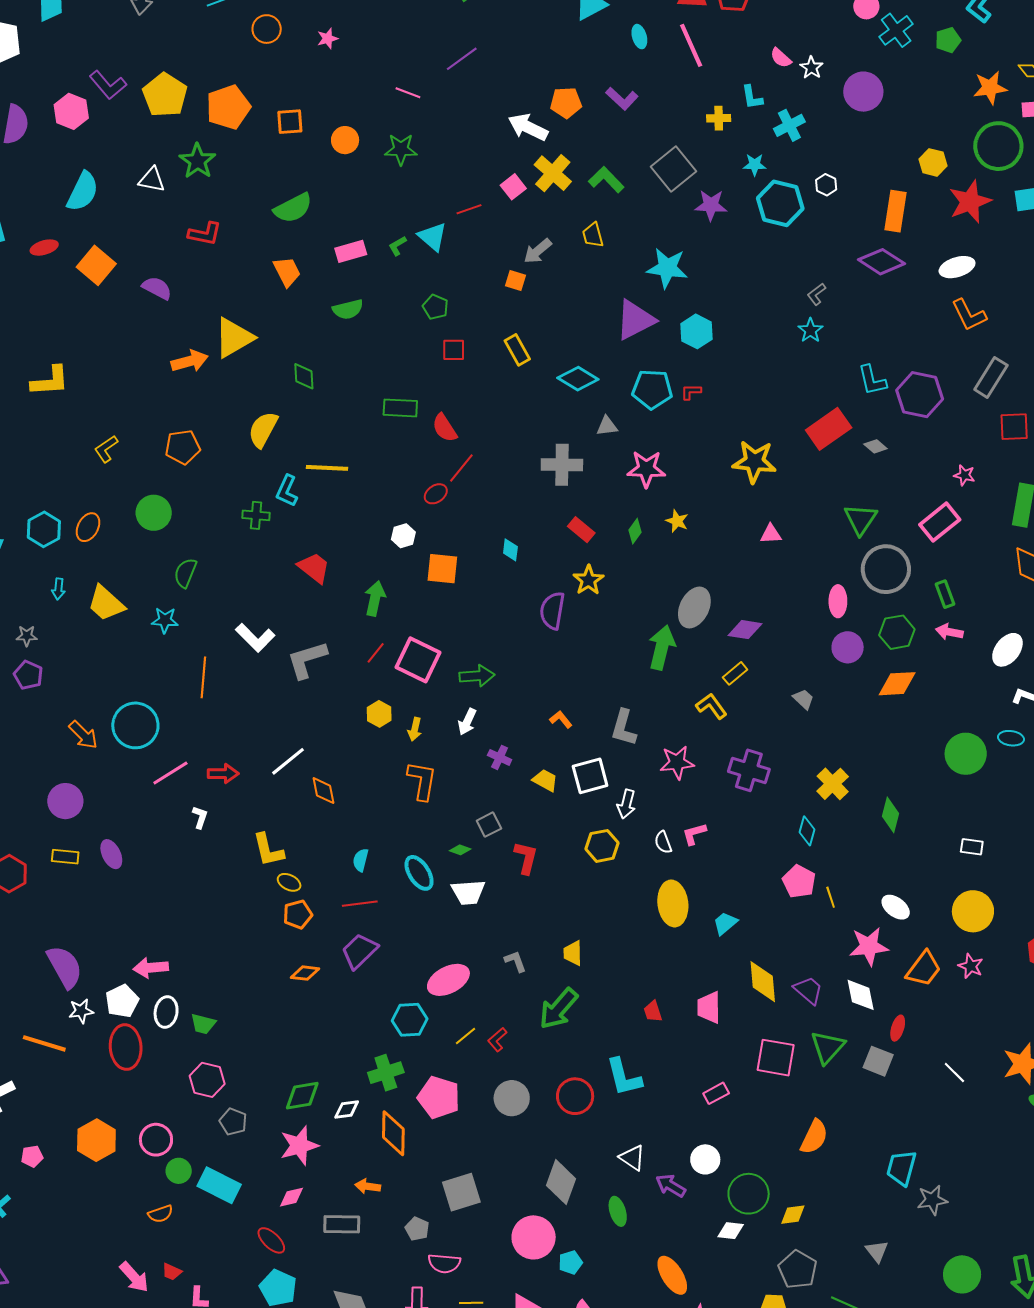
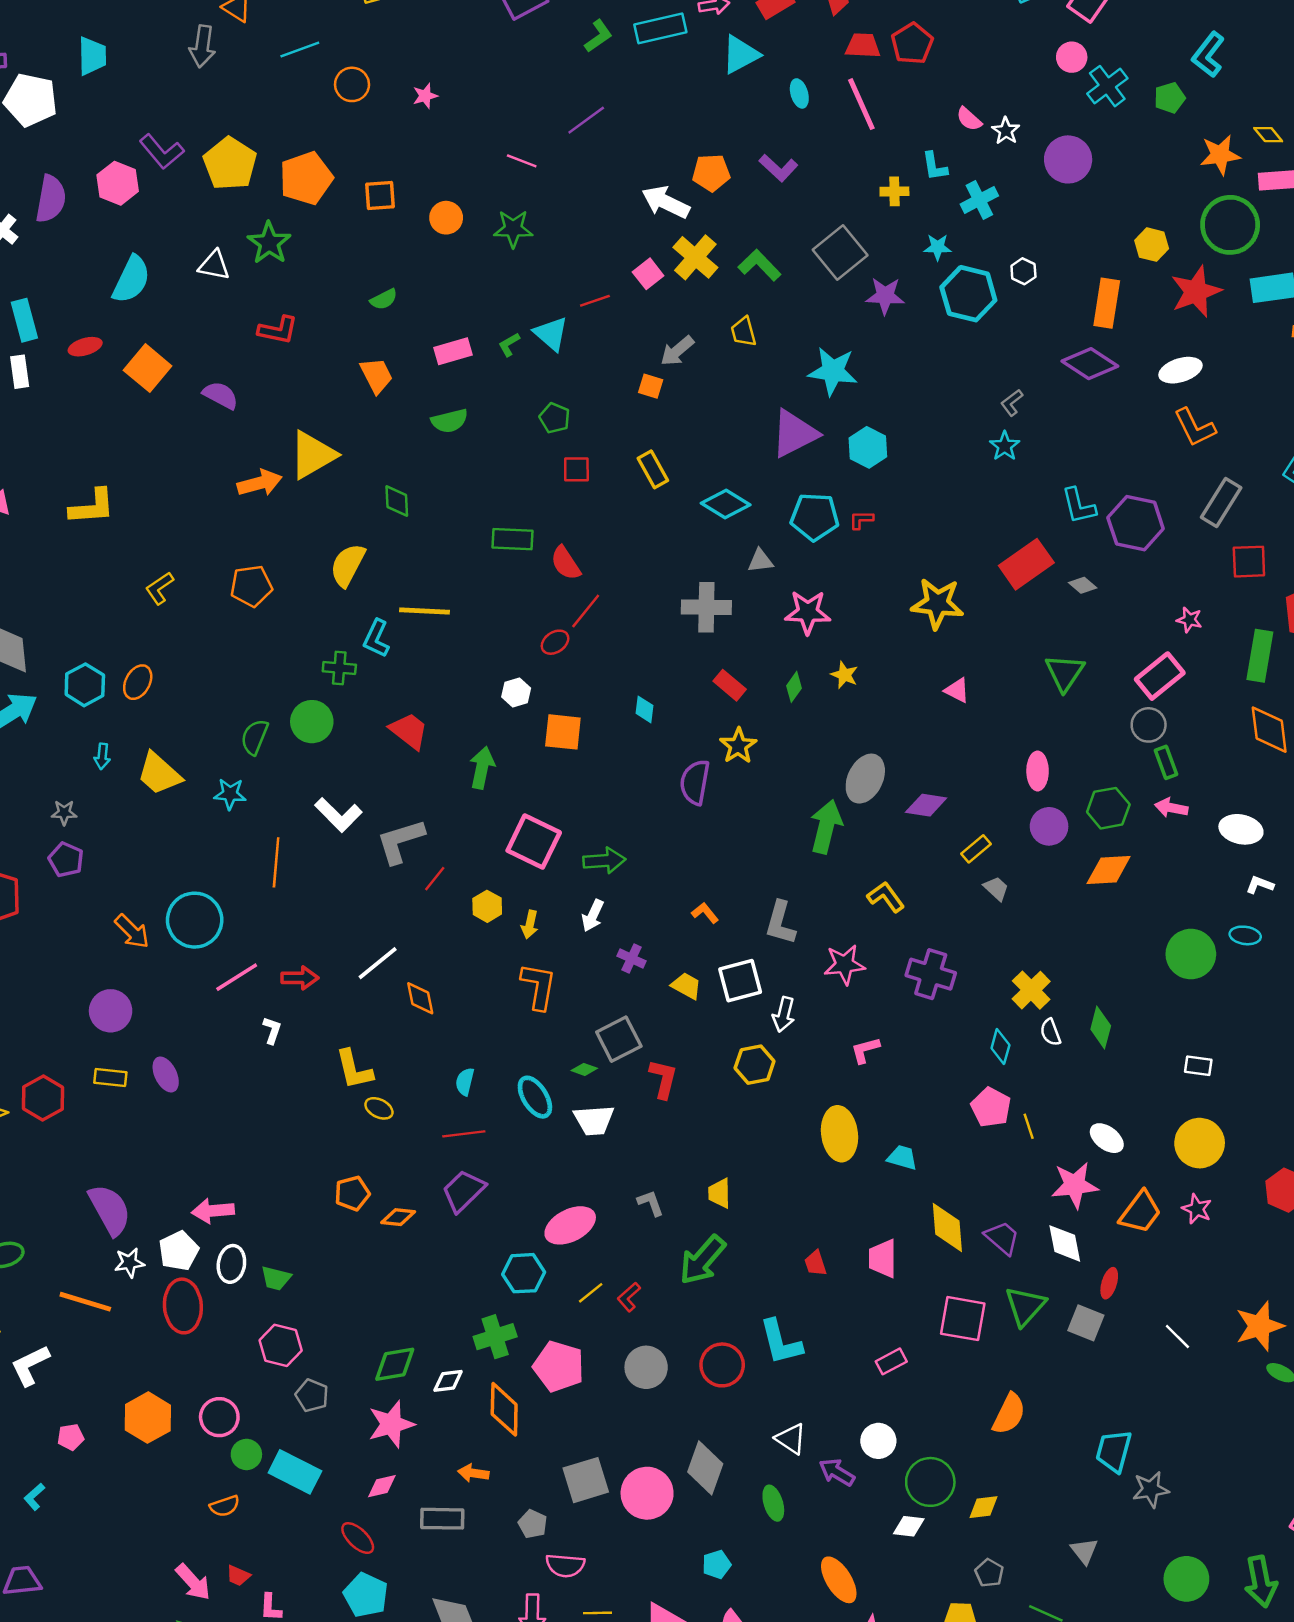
green semicircle: (293, 208) -> (384, 299), size x0.6
green circle: (154, 513) -> (312, 722), moved
pink triangle: (771, 534) -> (957, 690), turned 30
gray circle: (886, 569) -> (1149, 725), moved, size x0.6
white ellipse: (1007, 650) -> (1241, 829), turned 64
red line: (376, 653) -> (435, 879), moved
yellow rectangle: (735, 673) -> (976, 849), moved
gray square: (489, 825) -> (619, 1039), size x1.5
white semicircle: (663, 842) -> (1050, 1032), moved
orange pentagon: (298, 914) -> (352, 1193), moved
cyan trapezoid: (725, 923) -> (902, 1158), turned 56
pink circle: (534, 1237) -> (647, 1493), moved
gray pentagon: (798, 1270) -> (989, 1573), size x0.6

